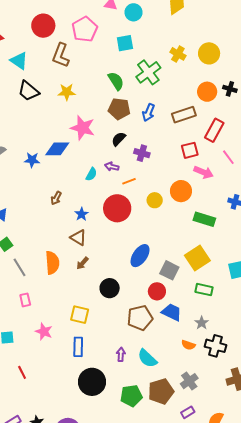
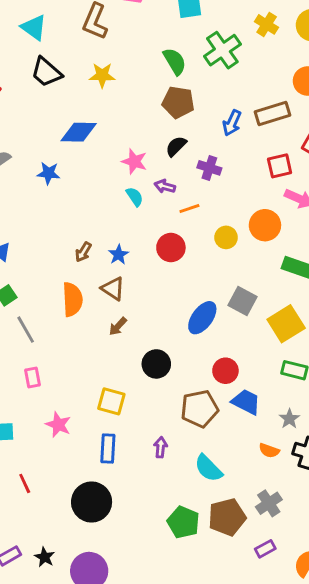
blue arrow: (149, 112) -> (232, 123), moved
pink star: (83, 128) -> (134, 162), moved, size x0.7
blue diamond: (57, 149) -> (79, 132), moved
cyan semicircle: (91, 174) -> (135, 197), turned -64
brown arrow: (56, 198) -> (83, 252), moved
red circle: (117, 208) -> (171, 248), size x0.7
orange semicircle: (52, 263) -> (72, 299), moved
gray square: (169, 270) -> (242, 301), moved
purple arrow: (121, 354) -> (161, 447), moved
black circle: (92, 382) -> (92, 502), moved
green pentagon: (131, 396) -> (183, 522), turned 30

